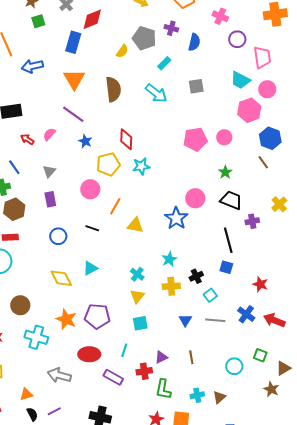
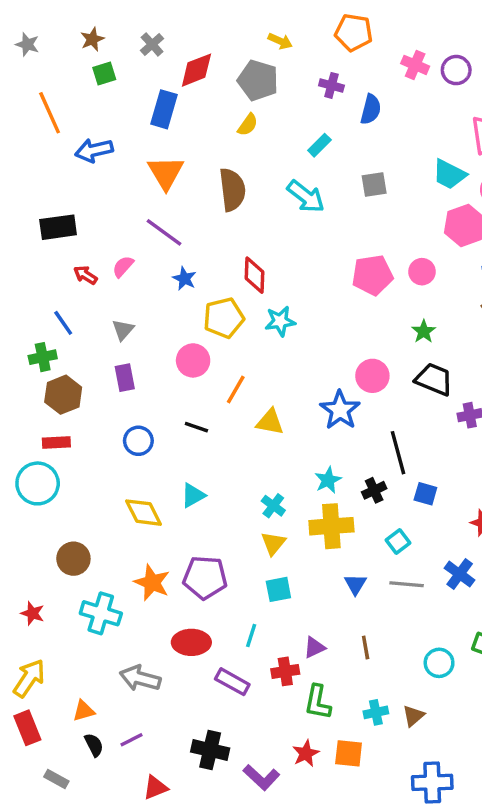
gray pentagon: (144, 38) -> (258, 80), moved
purple circle: (237, 39) -> (456, 70), moved
black line: (228, 240) -> (398, 453), moved
black cross: (196, 276) -> (374, 490), moved
yellow cross: (171, 286) -> (331, 526), size x1.4

